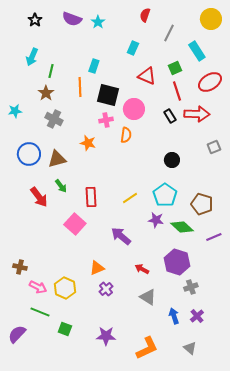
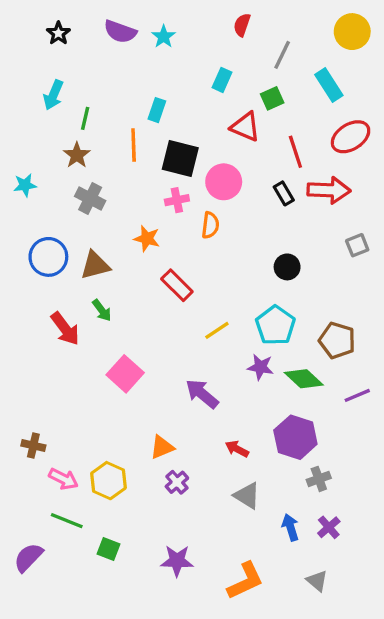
green square: (175, 68) -> (272, 98), moved
red rectangle: (91, 197) -> (177, 285), moved, turned -42

